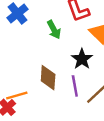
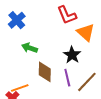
green arrow: (54, 30) -> (30, 48), moved, turned 140

